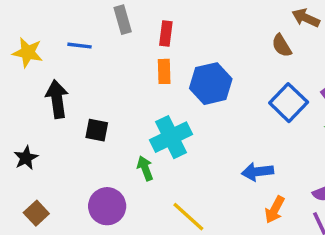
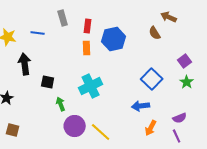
blue hexagon: (211, 84) -> (114, 39), moved
blue square: (289, 103) -> (152, 79), moved
green arrow: (145, 168) -> (61, 104), moved
purple circle: (107, 206) -> (75, 126), moved
brown square: (36, 213) -> (13, 130), turned -32

